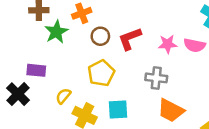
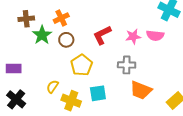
brown circle: (100, 36) -> (66, 40), moved
purple rectangle: (36, 70) -> (14, 68), moved
black cross: (18, 94) -> (16, 99), moved

